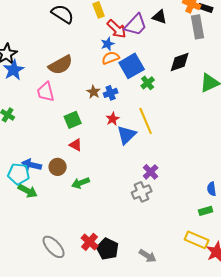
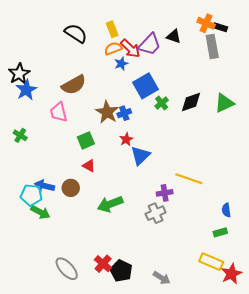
orange semicircle: (111, 58) -> (113, 48), moved
black diamond: (180, 62) -> (191, 102), moved
brown star: (94, 92) -> (107, 112), size x1.6
yellow line: (146, 121) -> (189, 179), moved, turned -48
purple cross: (151, 172) -> (165, 193), turned 35
green arrow: (81, 183) -> (110, 204), moved, size x1.4

